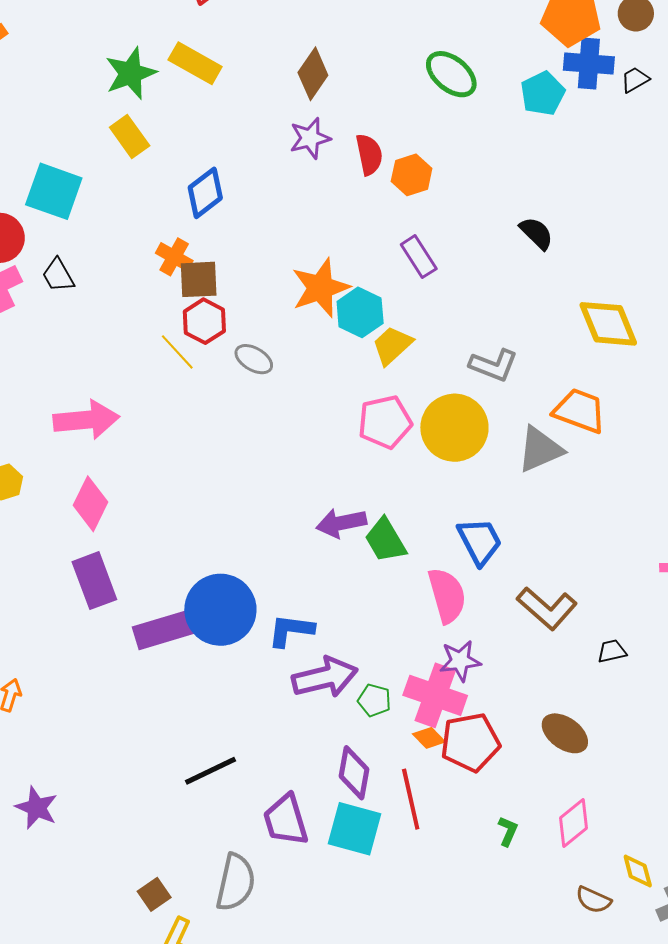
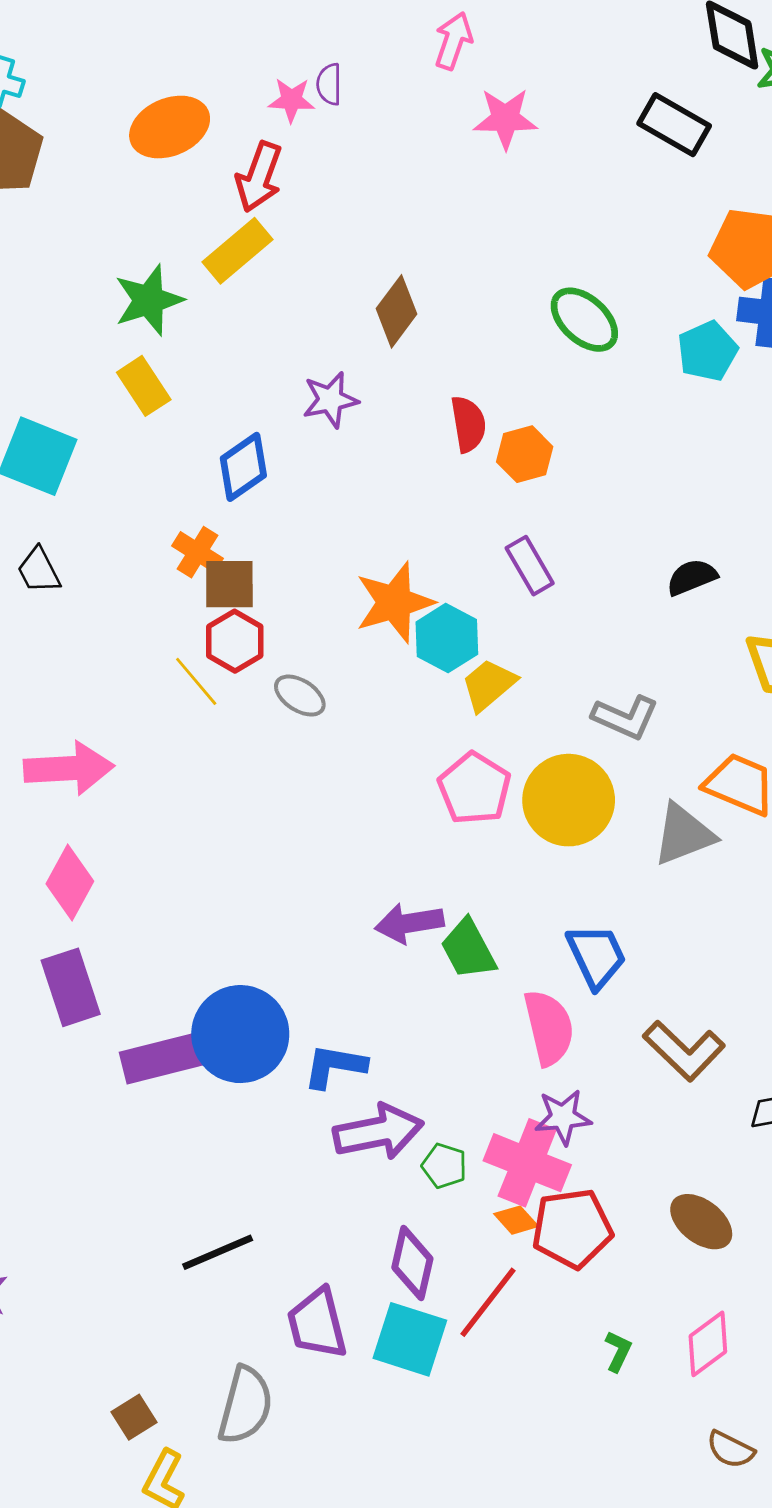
yellow rectangle: (195, 63) -> (237, 251), moved, turned -72
purple star: (310, 138) -> (330, 400), moved
black semicircle: (536, 233) -> (692, 577), moved, turned -69
pink pentagon: (385, 422) -> (475, 788), turned -30
red line: (411, 799) -> (488, 1302), turned 48

